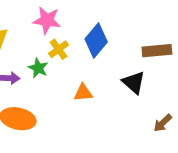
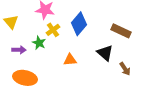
brown rectangle: (157, 51) -> (121, 31), turned 30
brown arrow: (163, 123) -> (125, 69), moved, turned -80

